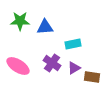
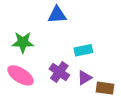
green star: (20, 21) -> (23, 42), moved
blue triangle: (45, 27) -> (57, 15), moved

